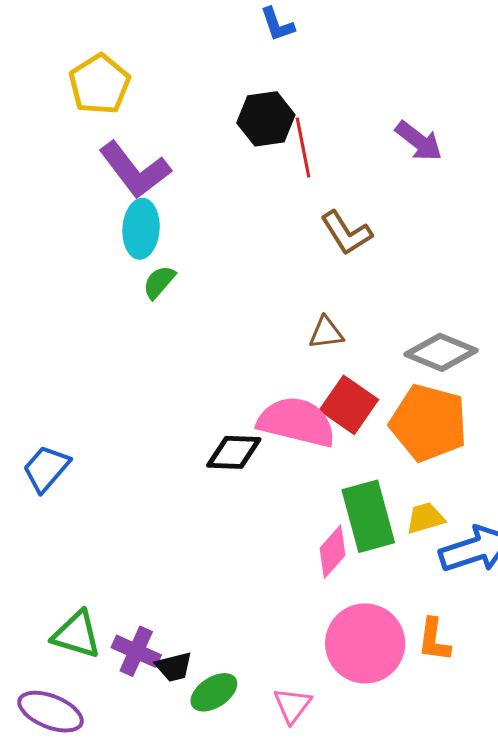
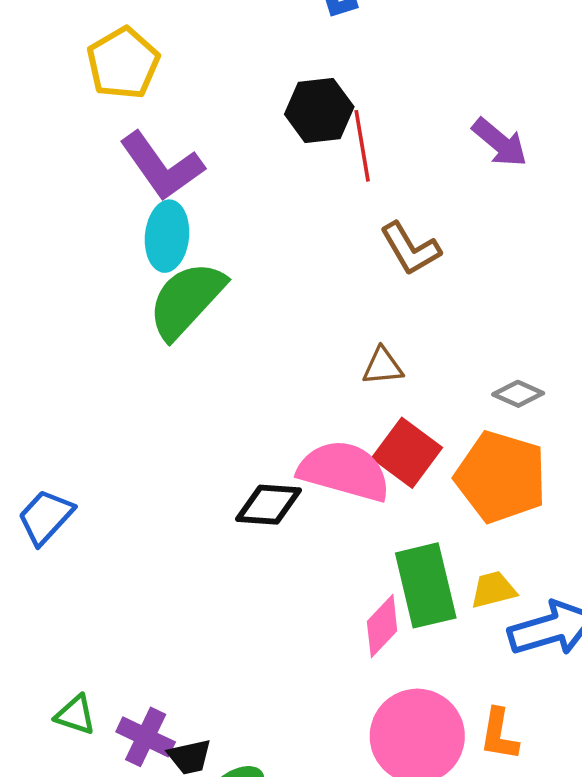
green semicircle: (159, 282) -> (186, 300), size x2.0
gray diamond: (441, 352) -> (518, 394), size x0.6
green triangle: (77, 635) -> (75, 715), size x0.7

